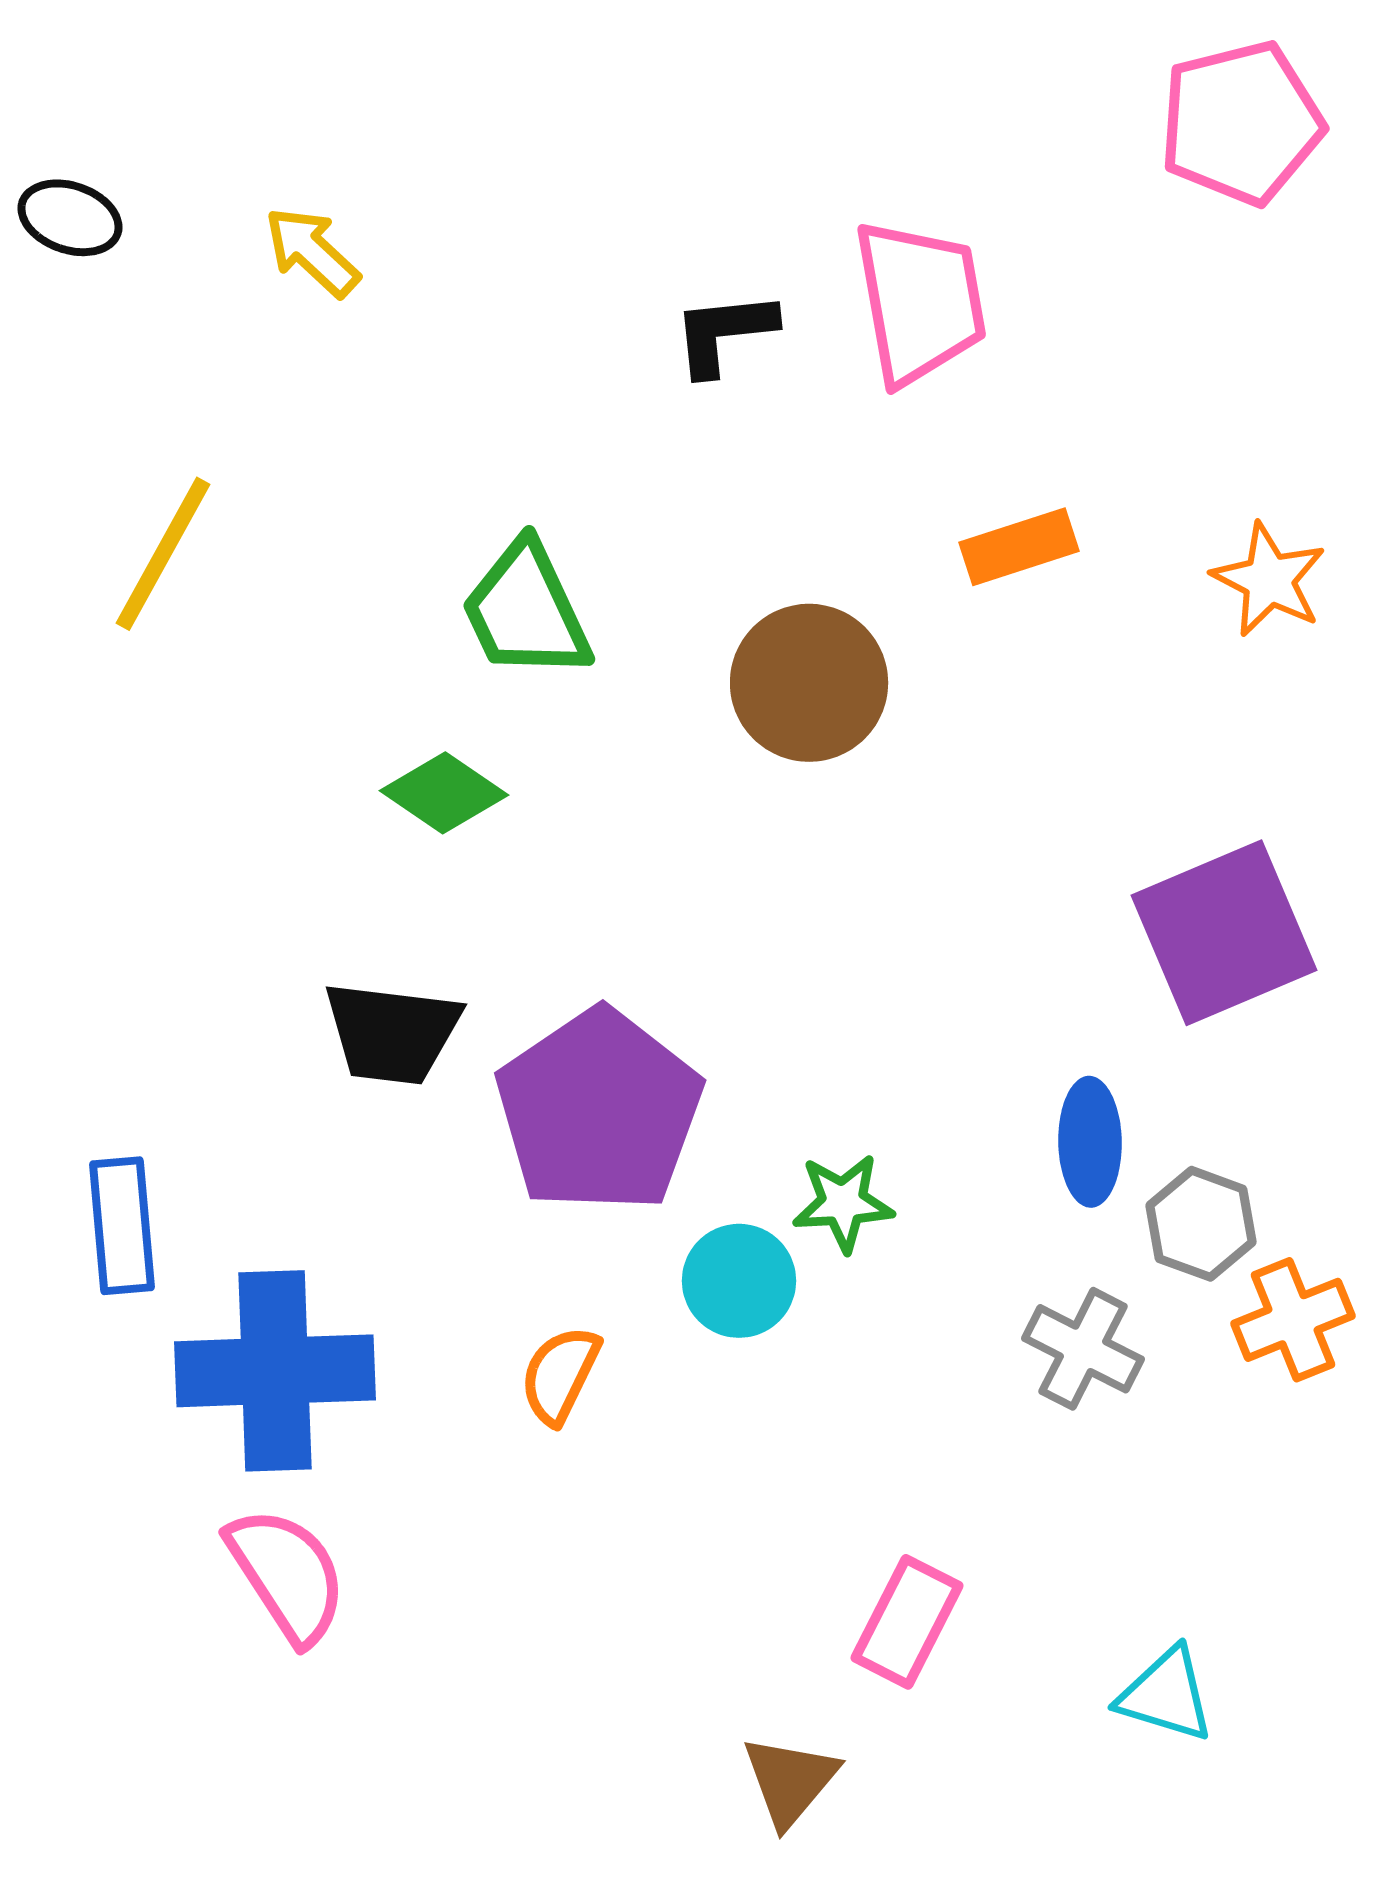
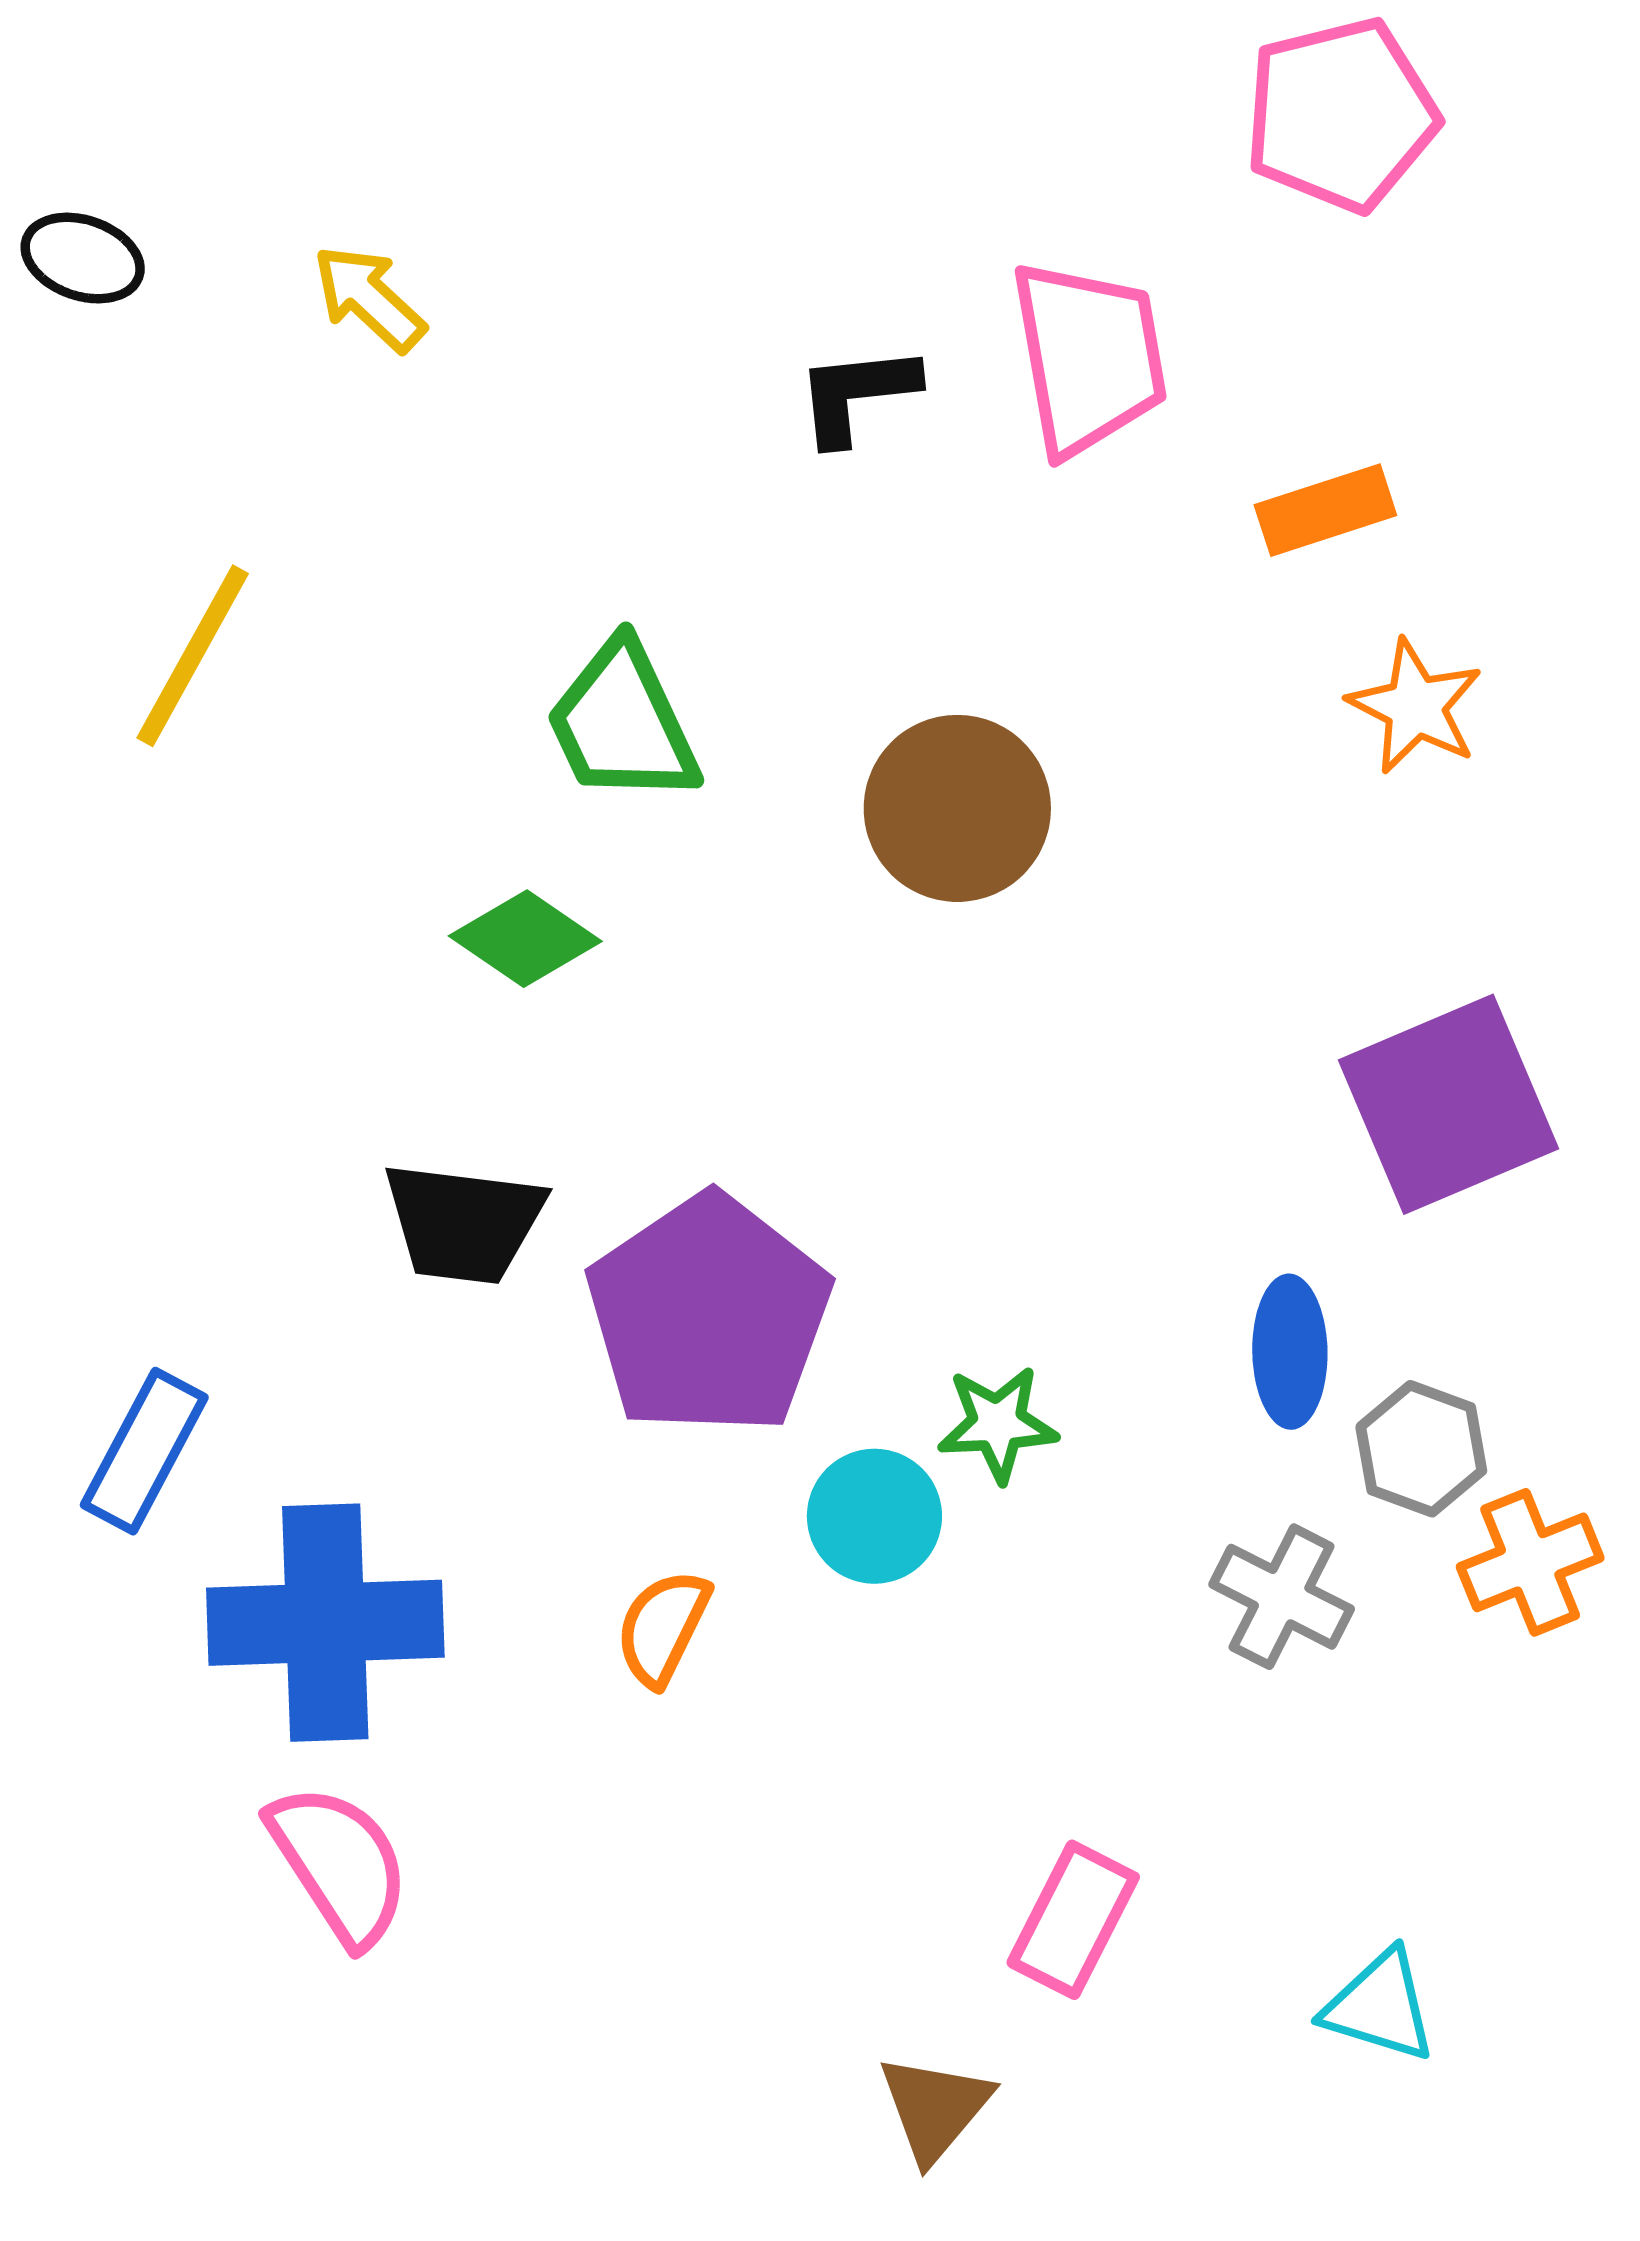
pink pentagon: (1241, 123) -> (1341, 115), moved
orange rectangle: (1019, 547) -> (1325, 510), moved
orange star: (1269, 580) -> (1415, 707), moved
blue rectangle: (122, 1226) -> (144, 1451), turned 33

